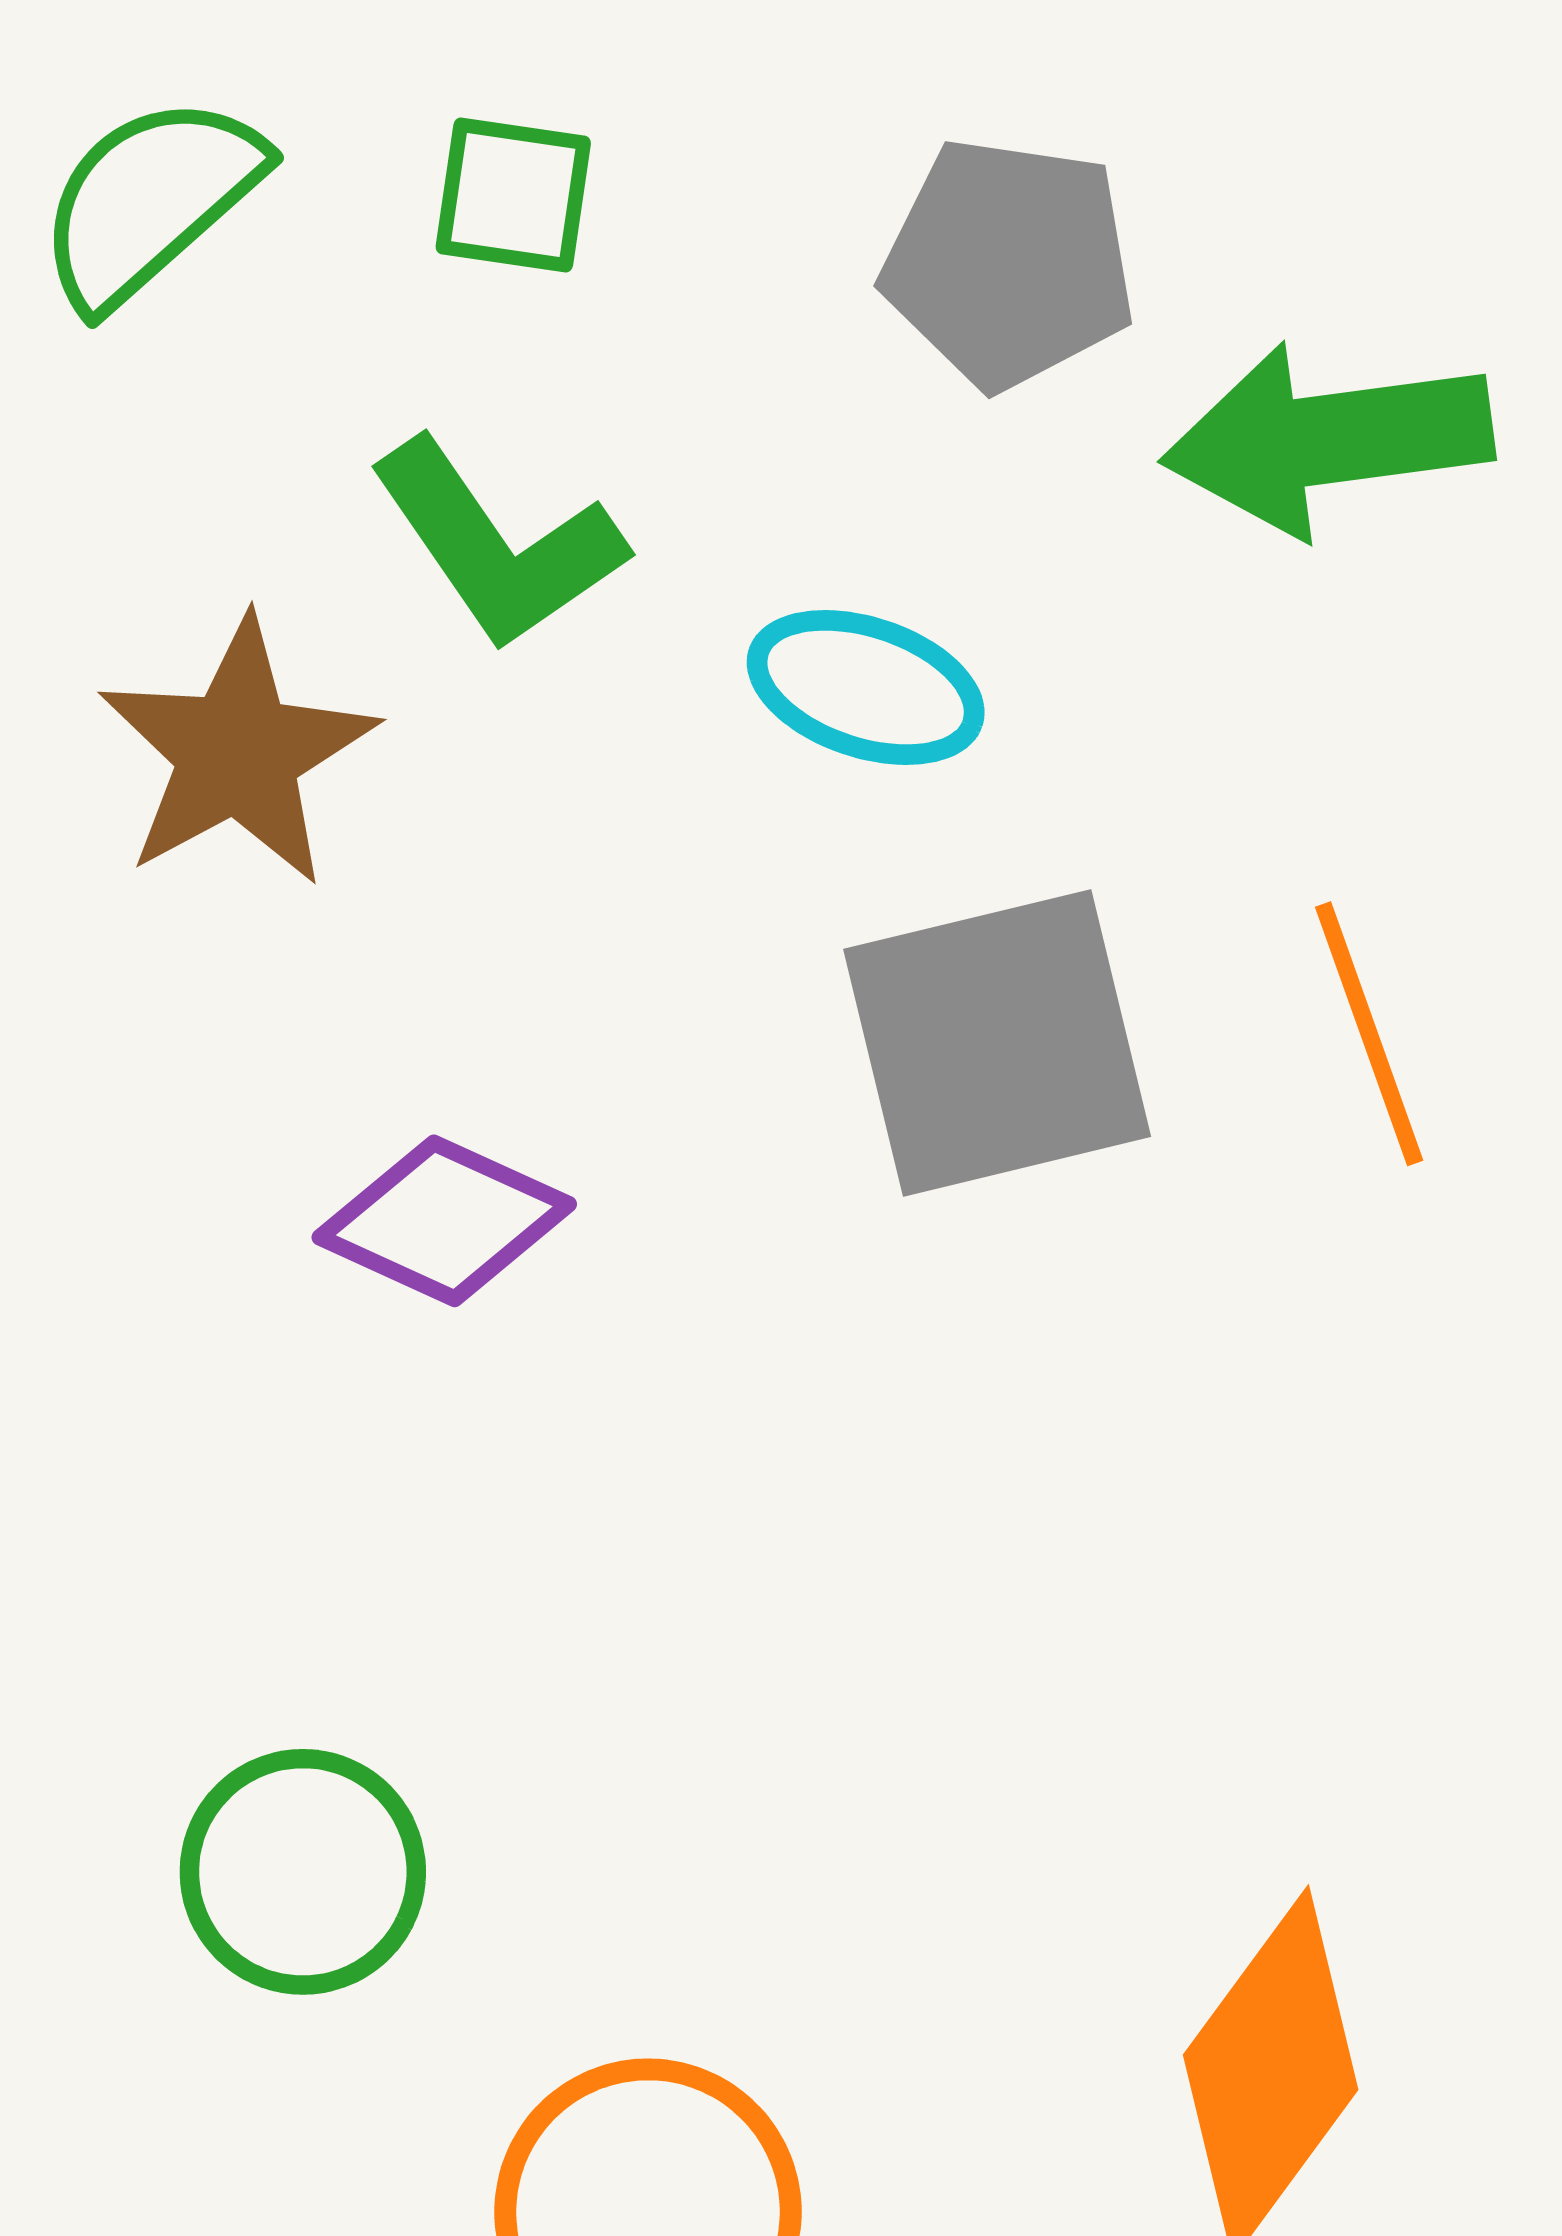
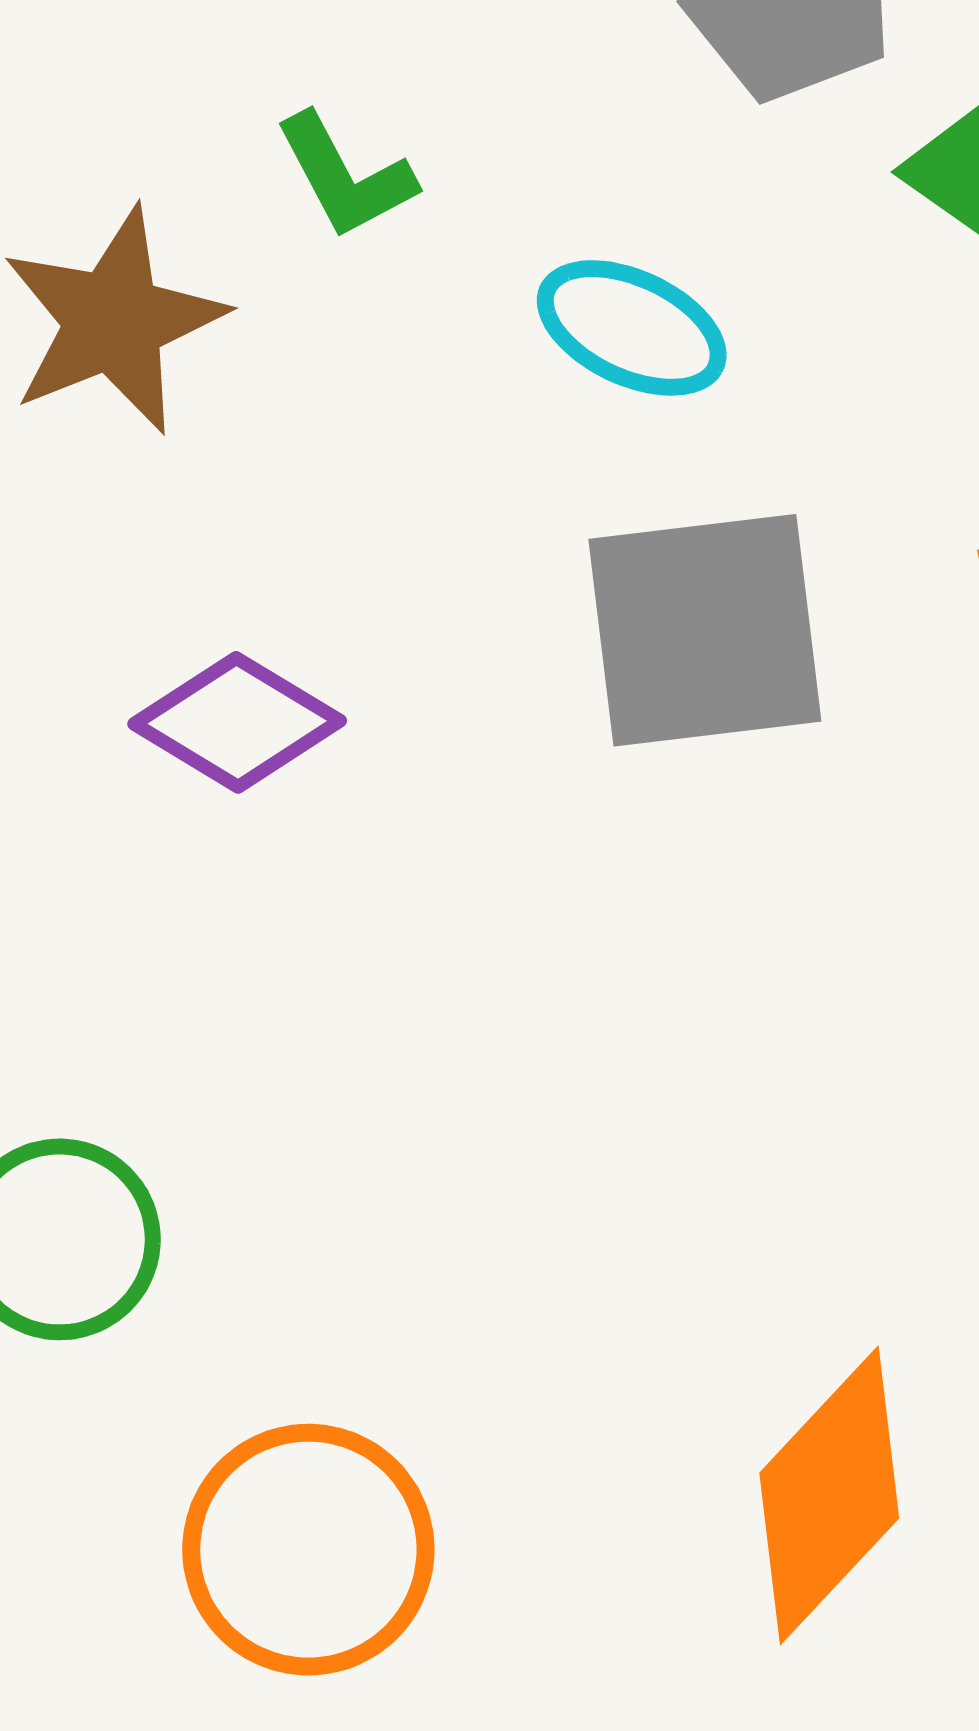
green L-shape: (497, 544) -> (345, 176), size x0.7

